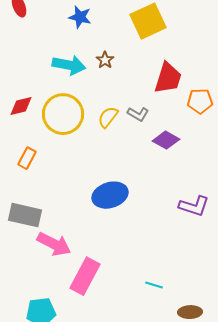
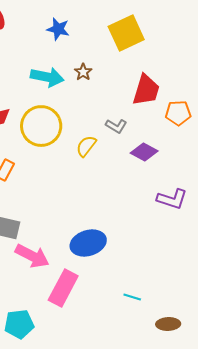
yellow semicircle: (108, 117) -> (86, 146), moved
blue ellipse: (110, 195) -> (88, 243), moved
purple L-shape: (194, 206) -> (172, 199), moved

